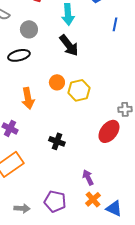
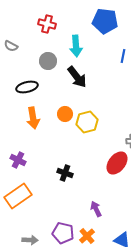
gray circle: (29, 29) -> (48, 61), moved
orange arrow: (28, 98) -> (33, 118), moved
orange cross: (93, 199) -> (87, 236), moved

